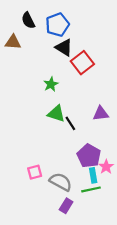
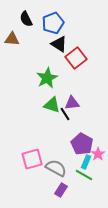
green star: (51, 84) -> (47, 78), size x1.5
purple triangle: (101, 114) -> (72, 103), moved
pink square: (35, 172) -> (32, 159), size x1.5
cyan rectangle: (93, 175) -> (86, 162), turned 32
green line: (91, 189) -> (84, 175), turned 42

